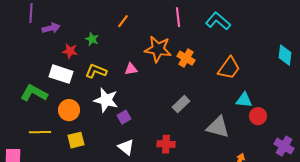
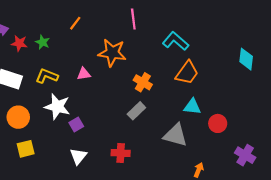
cyan L-shape: (218, 21) -> (175, 41), moved
red star: (70, 51) -> (19, 43), moved
orange cross: (186, 58) -> (143, 82), moved
cyan triangle: (244, 100) -> (192, 107), moved
white triangle: (126, 147) -> (78, 156), turned 30

